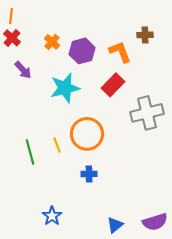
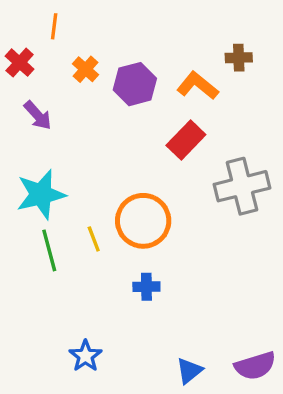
orange line: (11, 16) -> (54, 26), moved
orange L-shape: (120, 52) -> (198, 86), turned -30
cyan star: (65, 88) -> (41, 194), moved

